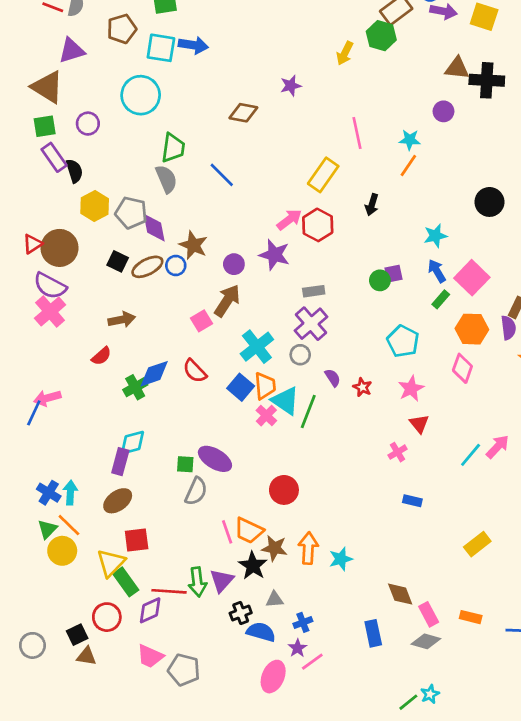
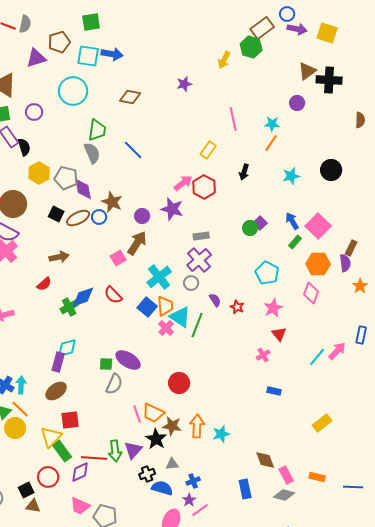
purple triangle: (72, 51) -> (36, 58), moved
brown triangle: (457, 68) -> (307, 71), turned -42
brown diamond: (243, 113) -> (130, 97), moved
yellow rectangle: (323, 175) -> (208, 150), size x0.7
cyan star: (435, 236) -> (291, 176), moved
purple square: (393, 274) -> (260, 223), turned -32

